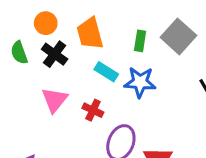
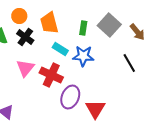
red cross: (93, 110) -> (51, 75), size x1.6

